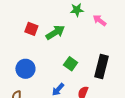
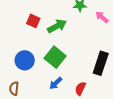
green square: (71, 64) -> (55, 57), moved, size x1.5

